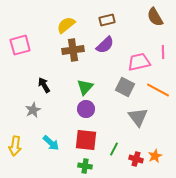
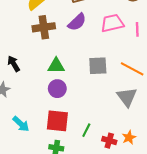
pink trapezoid: (139, 62) -> (112, 23), moved
green triangle: (85, 87) -> (56, 66), turned 48
gray square: (125, 87) -> (98, 66), turned -30
gray triangle: (138, 117) -> (127, 97), moved

